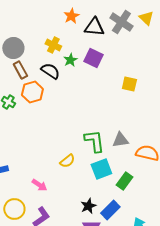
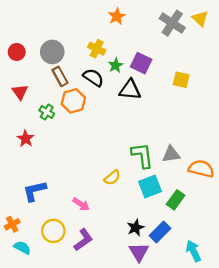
black triangle: (94, 27) -> (130, 90), moved
yellow square: (129, 84) -> (181, 80), moved

